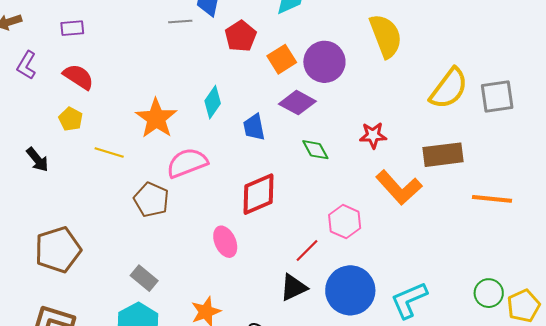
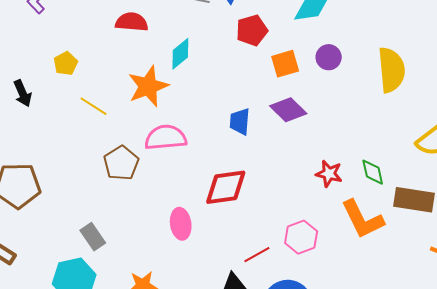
purple circle: (324, 62) -> (329, 57), moved, size x0.6
red semicircle: (78, 77) -> (132, 22), moved, turned -44
cyan diamond: (213, 102) -> (180, 54), moved
red star: (373, 135) -> (329, 174), moved
green diamond: (315, 150) -> (373, 172), moved

